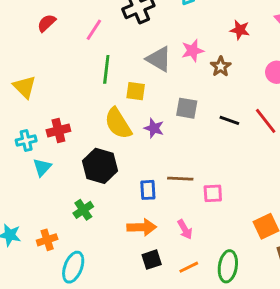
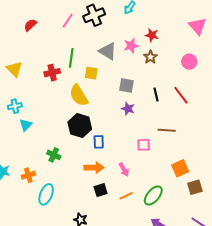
pink line: (94, 30) -> (68, 20), moved
red star: (240, 30) -> (152, 35), moved
black line: (229, 120) -> (156, 94), turned 56
purple star: (154, 128) -> (128, 109), moved
red cross: (58, 131) -> (52, 73), moved
black hexagon: (100, 166) -> (80, 126), moved
brown line: (180, 179) -> (167, 130), moved
green cross: (83, 210) -> (54, 155), turned -32
green ellipse: (228, 266) -> (153, 196), turned 30

